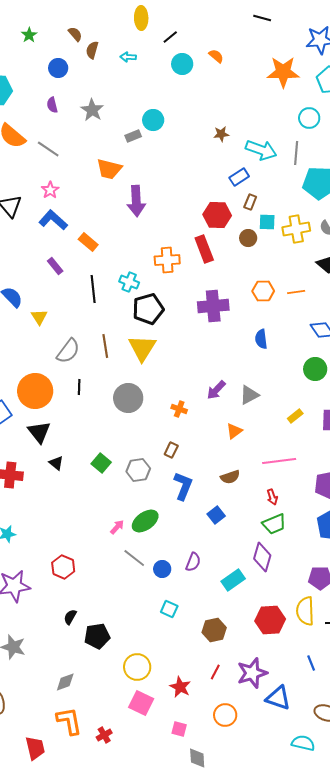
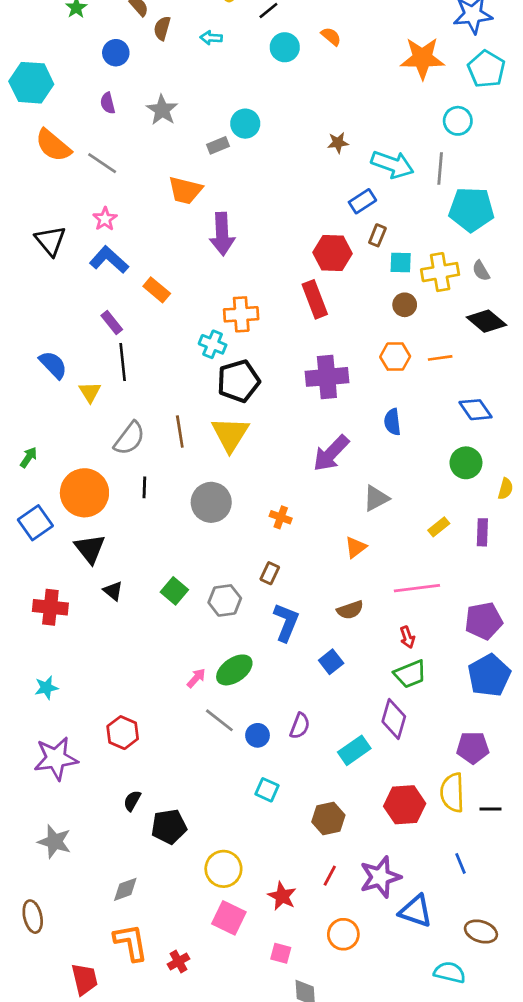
brown circle: (248, 238) -> (405, 305), moved
orange cross: (167, 260) -> (241, 314), moved
black line: (93, 289) -> (123, 362), moved
purple arrow: (216, 390) -> (331, 453), moved, size x1.4

